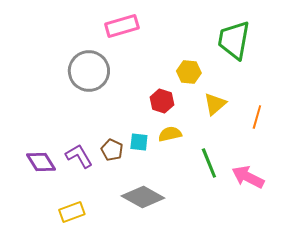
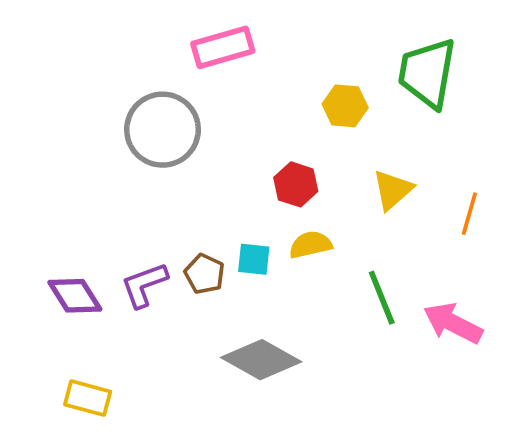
yellow hexagon: (189, 72) -> (345, 106), moved
purple L-shape: (79, 156) -> (144, 285), turned -80
yellow rectangle: (72, 212) -> (88, 398), moved, turned 35

